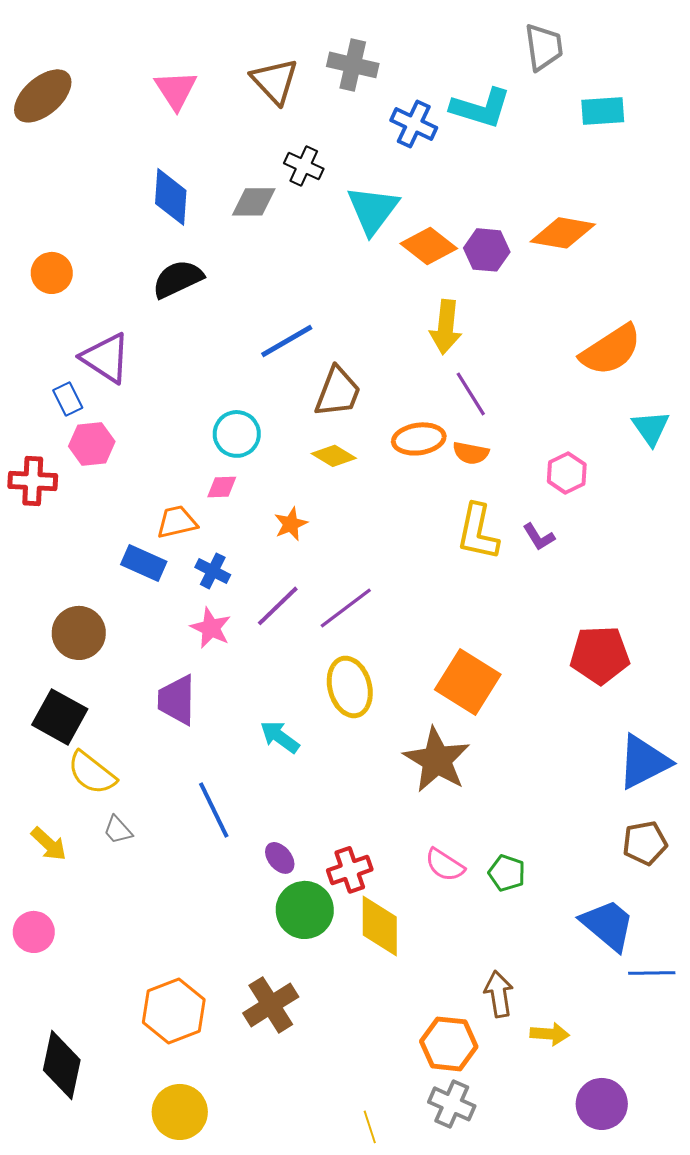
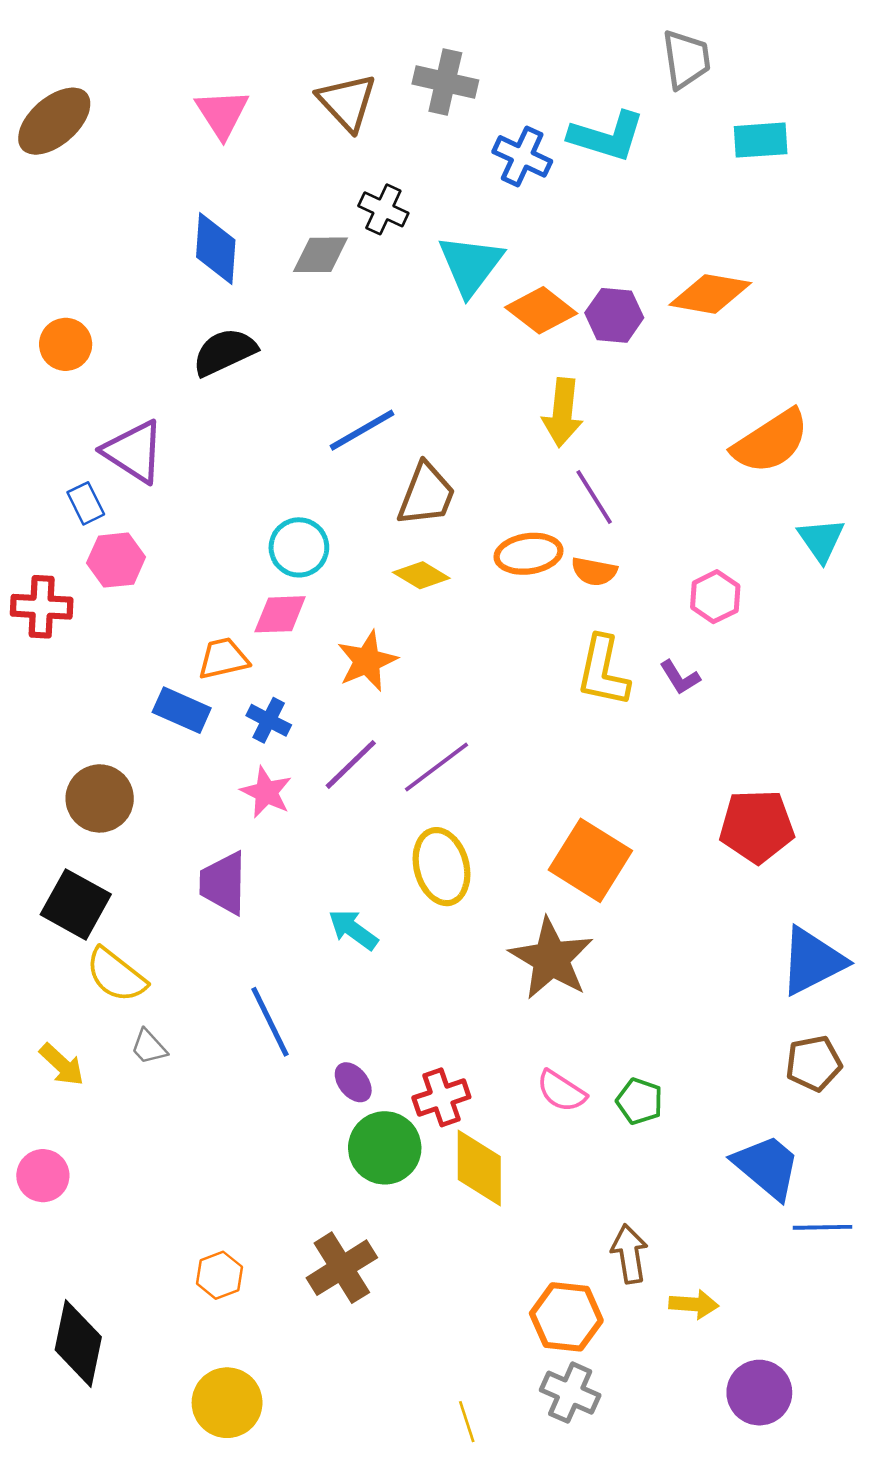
pink diamond: (222, 487) -> (280, 614), size x1.4
orange star: (291, 524) -> (367, 661), size x1.4
orange hexagon: (174, 1011) -> (219, 1275), size x0.6

